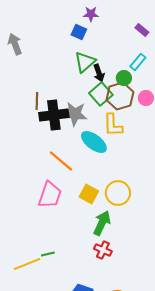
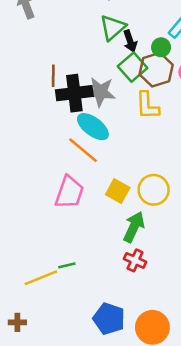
cyan ellipse: (94, 142) -> (93, 127), moved

